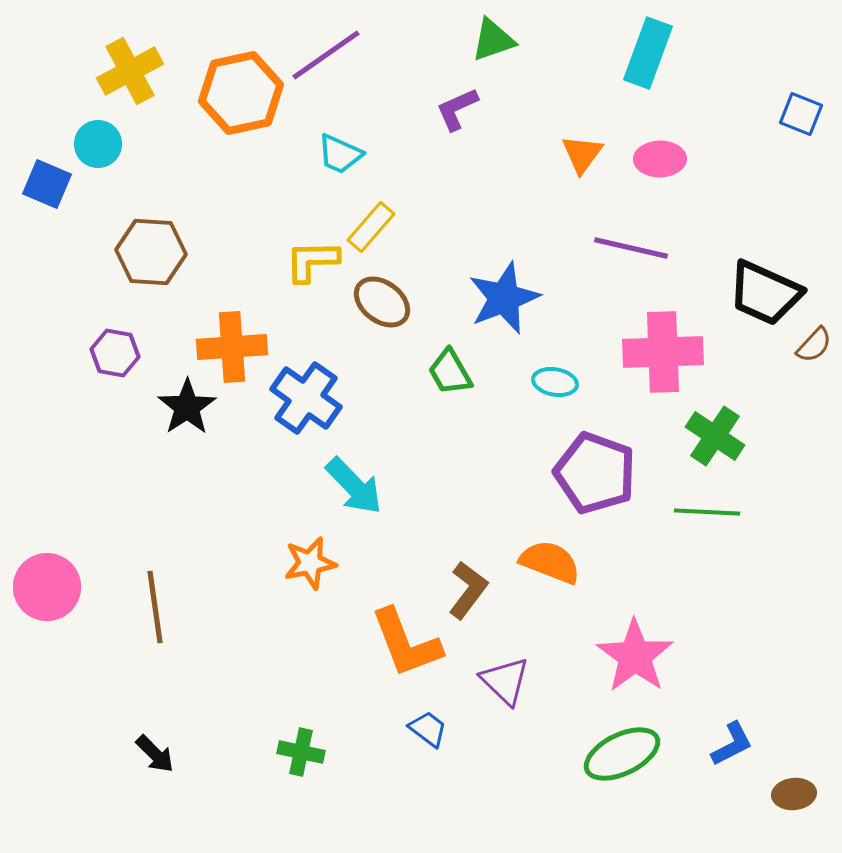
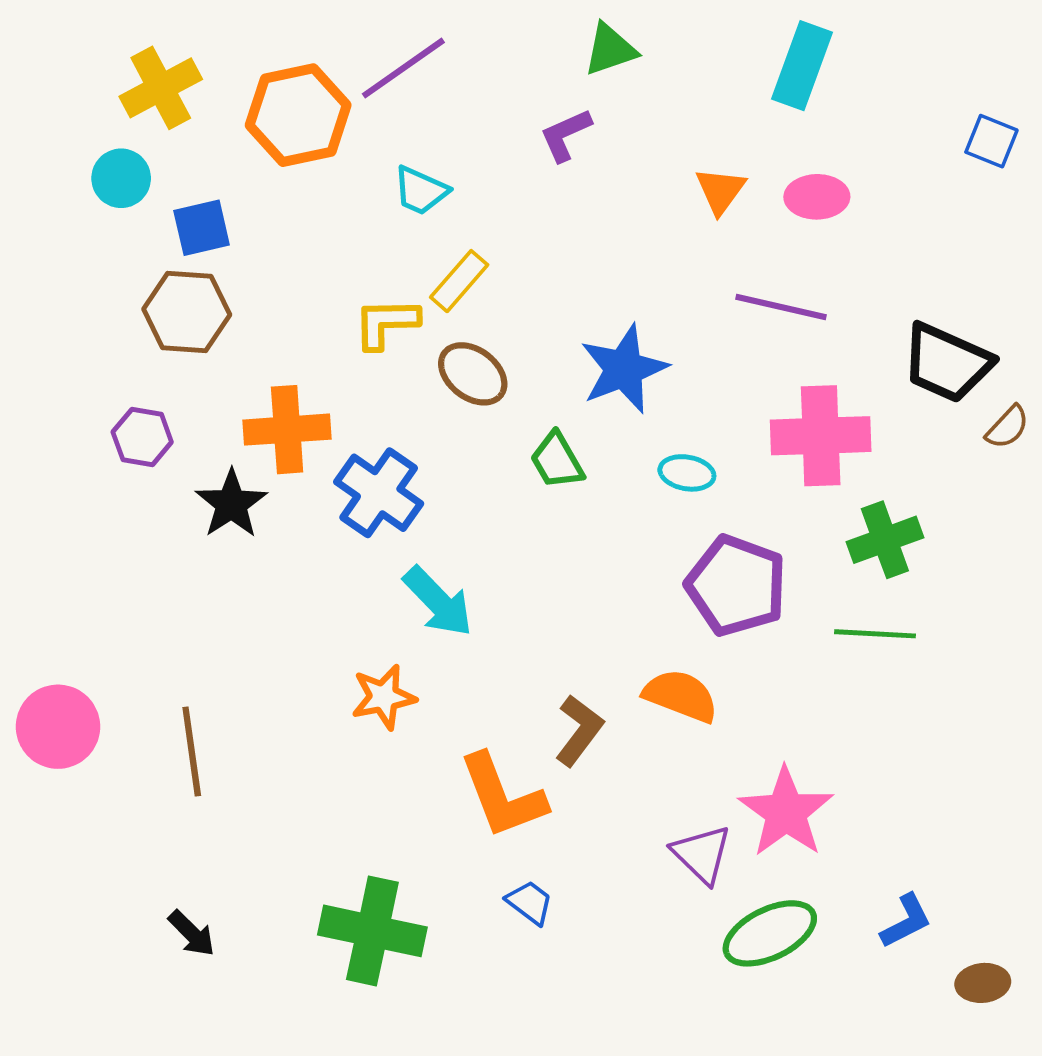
blue square: (47, 184) -> (202, 228), moved, turned -36
green cross: (715, 436) -> (885, 540), turned 36
purple triangle: (505, 681) -> (702, 854), moved
green cross: (301, 752) -> (372, 931), size x1.8

